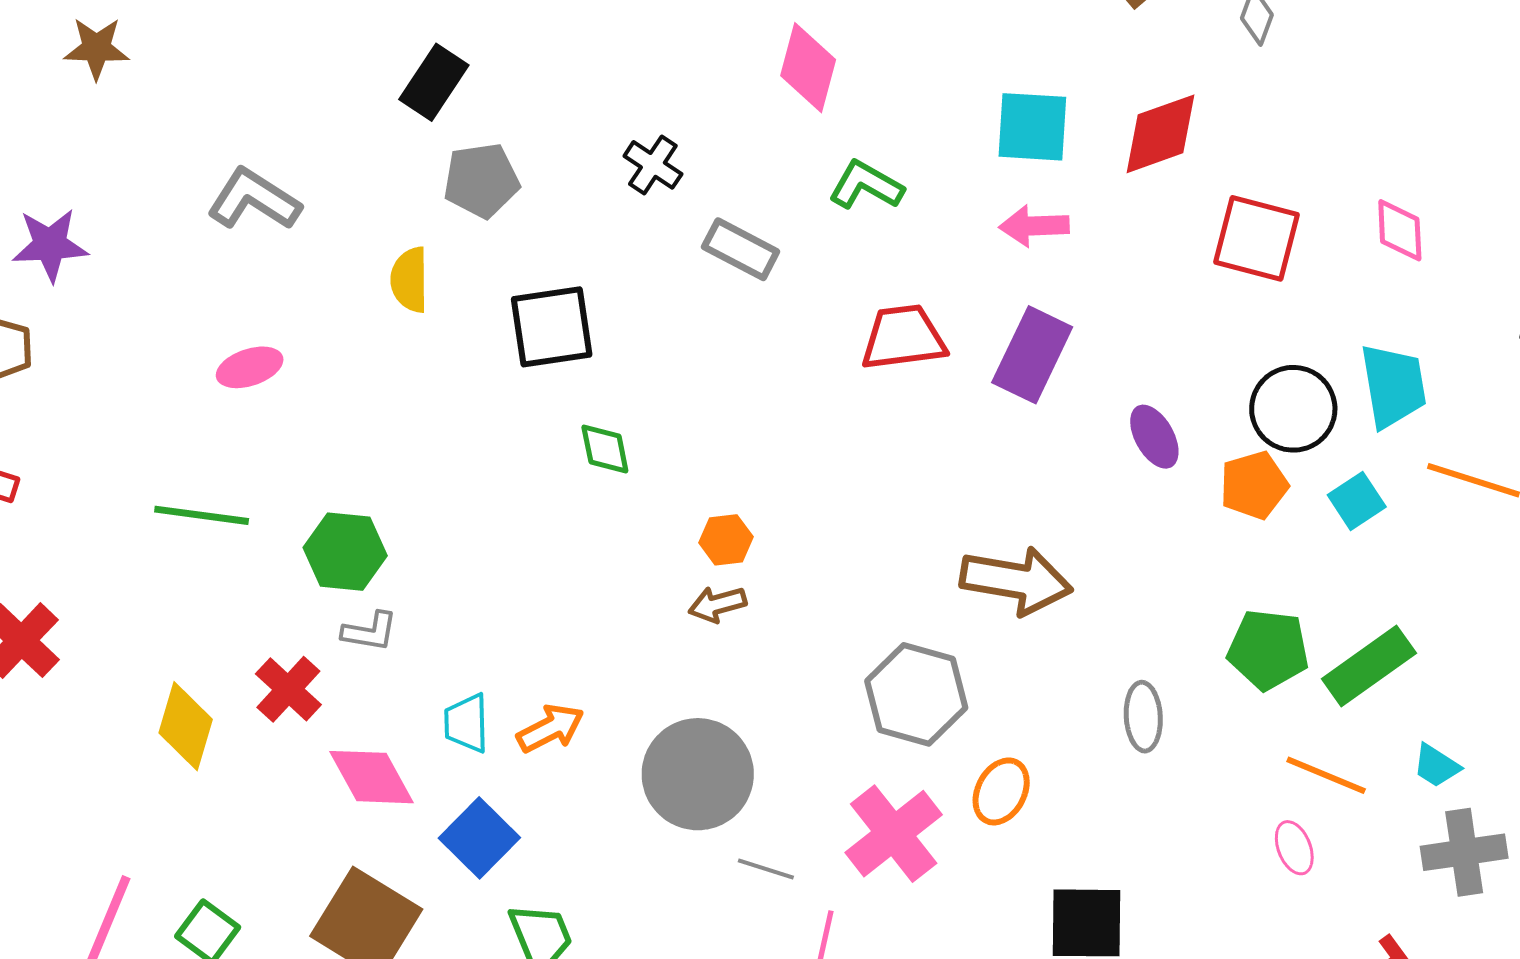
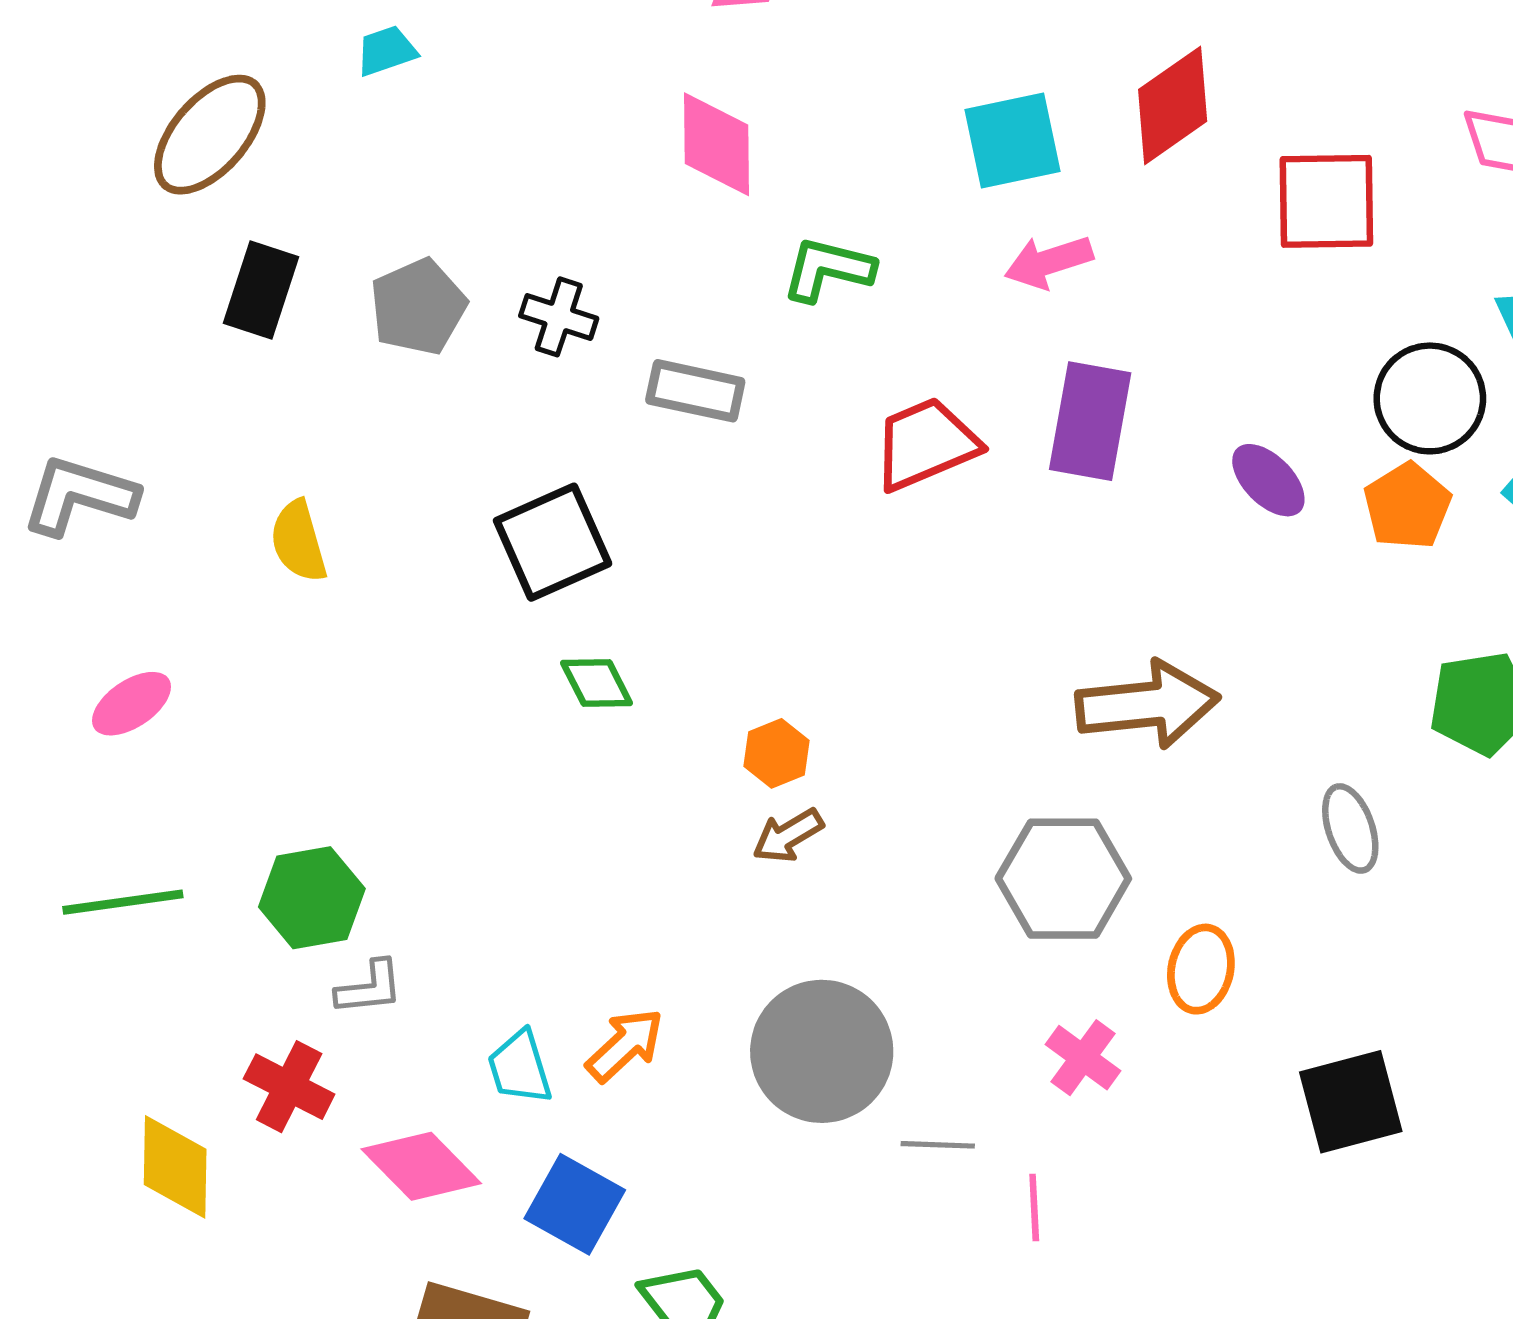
gray pentagon: (481, 180) -> (418, 307), moved
black square: (552, 327) -> (553, 542), moved
pink cross: (894, 834) -> (1083, 1058), size x0.6

